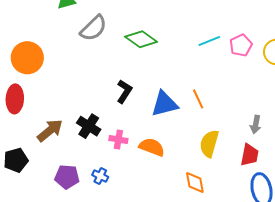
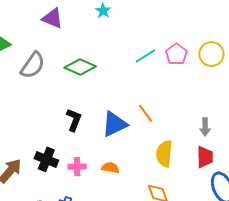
orange semicircle: (152, 147) -> (110, 168), size x0.7

